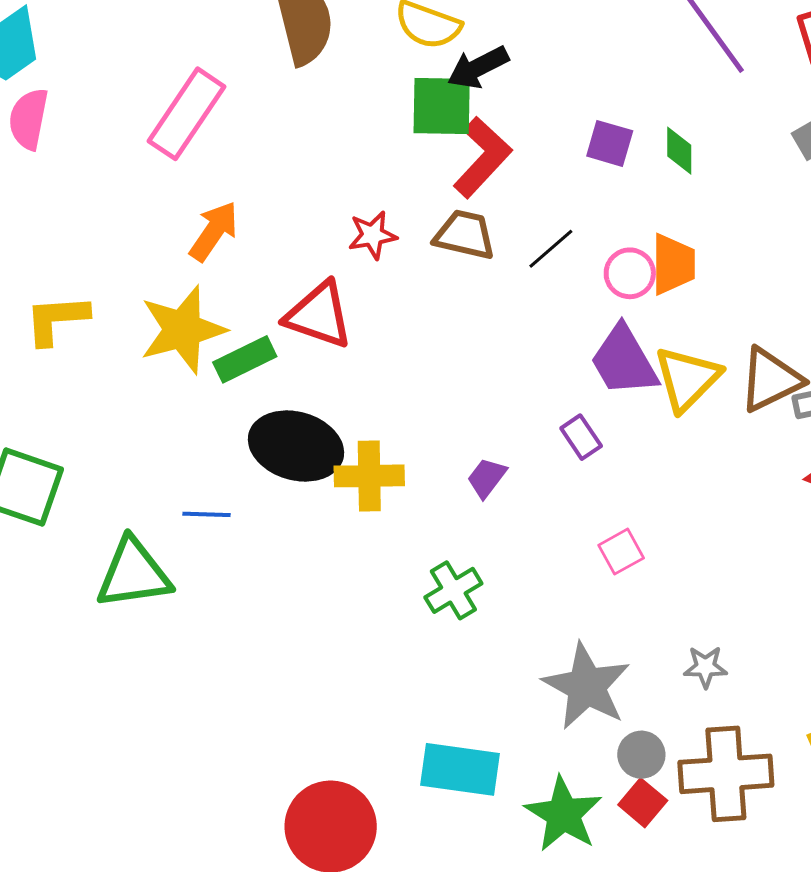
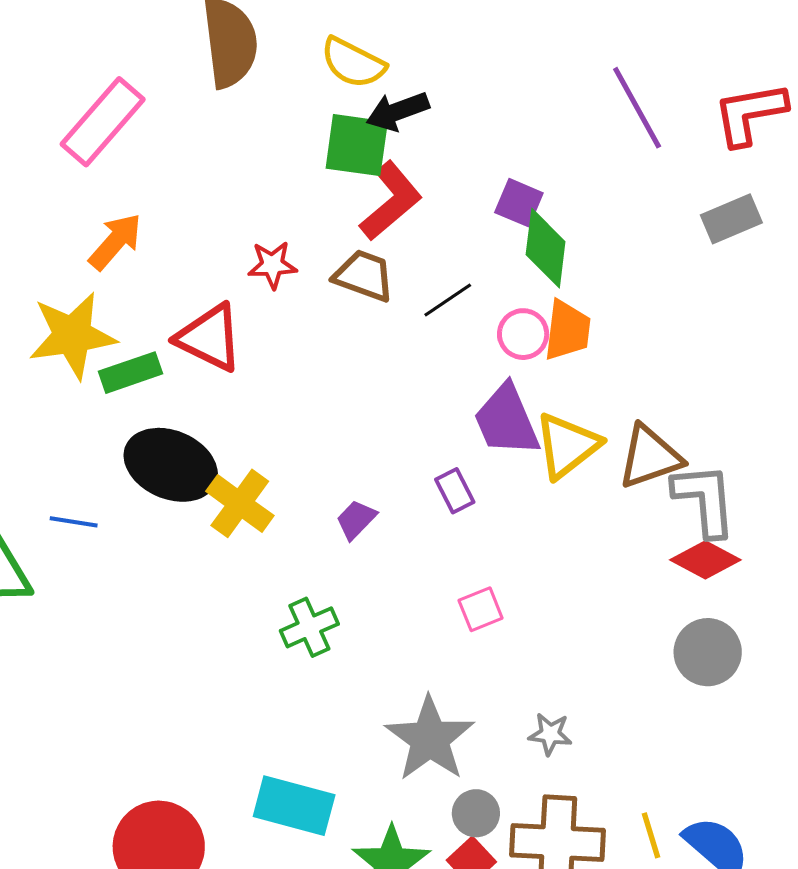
green diamond: (679, 151) -> (546, 248), moved, size x1.6
yellow cross: (369, 476) -> (240, 503), turned 30

